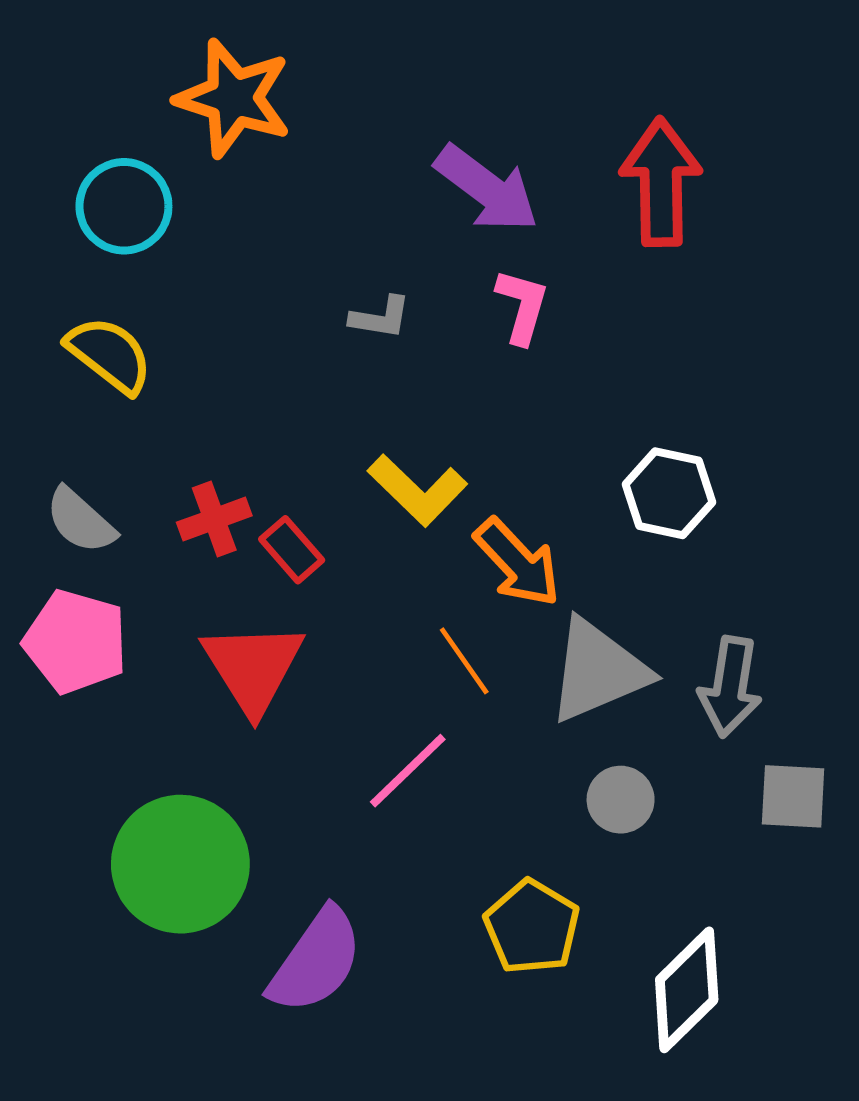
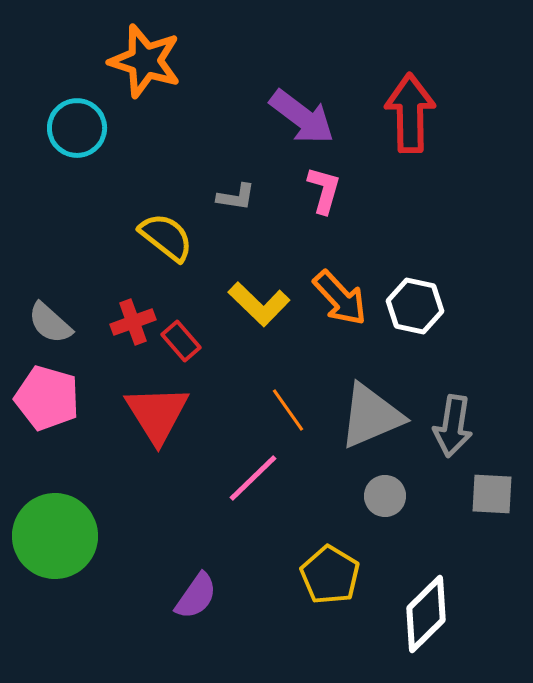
yellow semicircle: (109, 355) -> (166, 237), moved
orange arrow: (517, 563) -> (340, 298), moved
green circle: (180, 864) -> (55, 536), moved
purple semicircle: (316, 961) -> (196, 596), size x0.7

